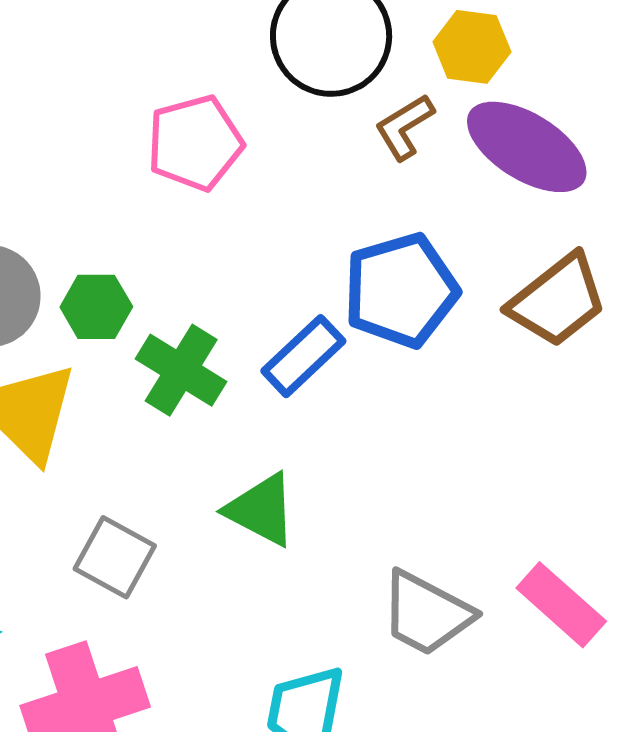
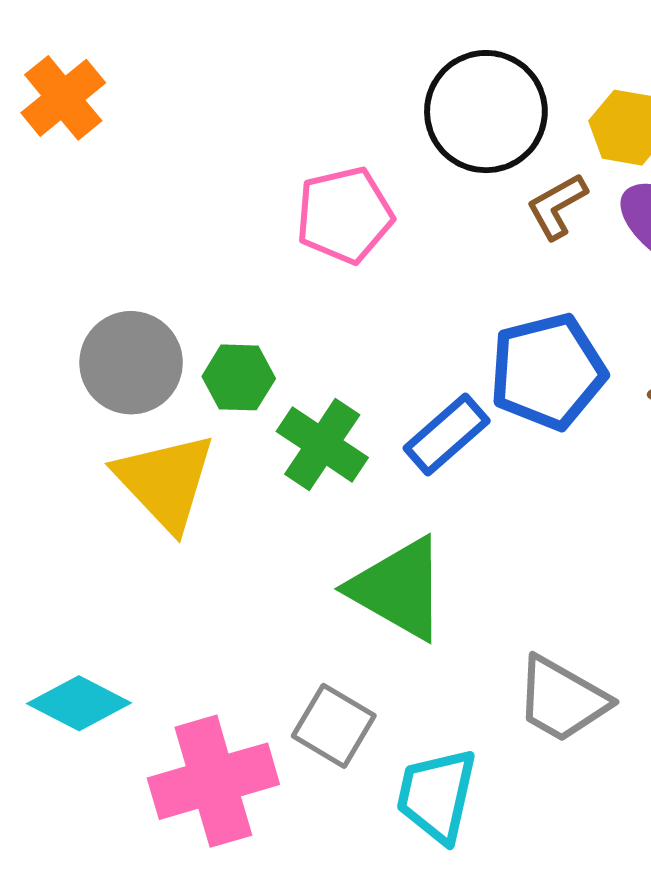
green triangle: (261, 510) -> (398, 589), size x1.4
gray square: (115, 557) -> (334, 726), moved

